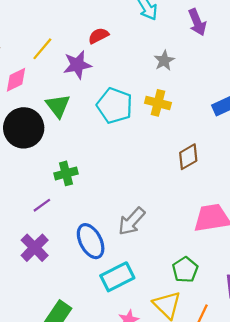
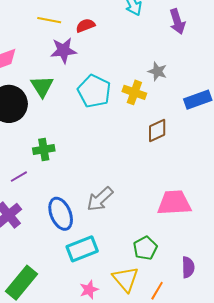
yellow line: (42, 49) -> (49, 20), moved, turned 55
gray star: (164, 61) -> (157, 71), moved, turned -30
brown diamond: (188, 157) -> (157, 130), moved

